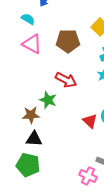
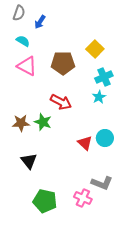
brown star: (31, 115) -> (21, 123), moved
black triangle: (34, 139) -> (29, 161), turned 48
green pentagon: (28, 165) -> (45, 201), moved

